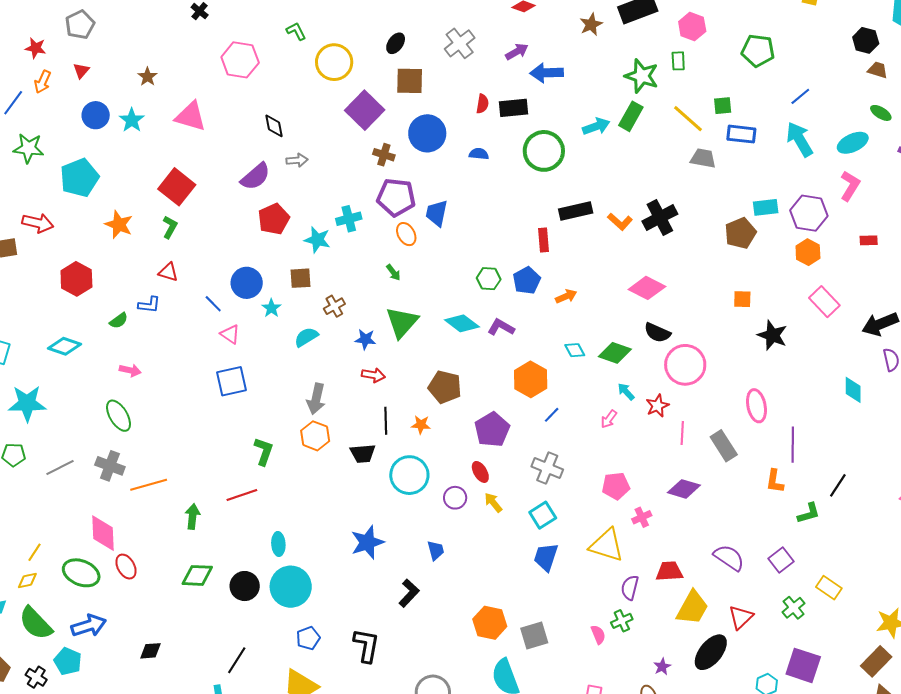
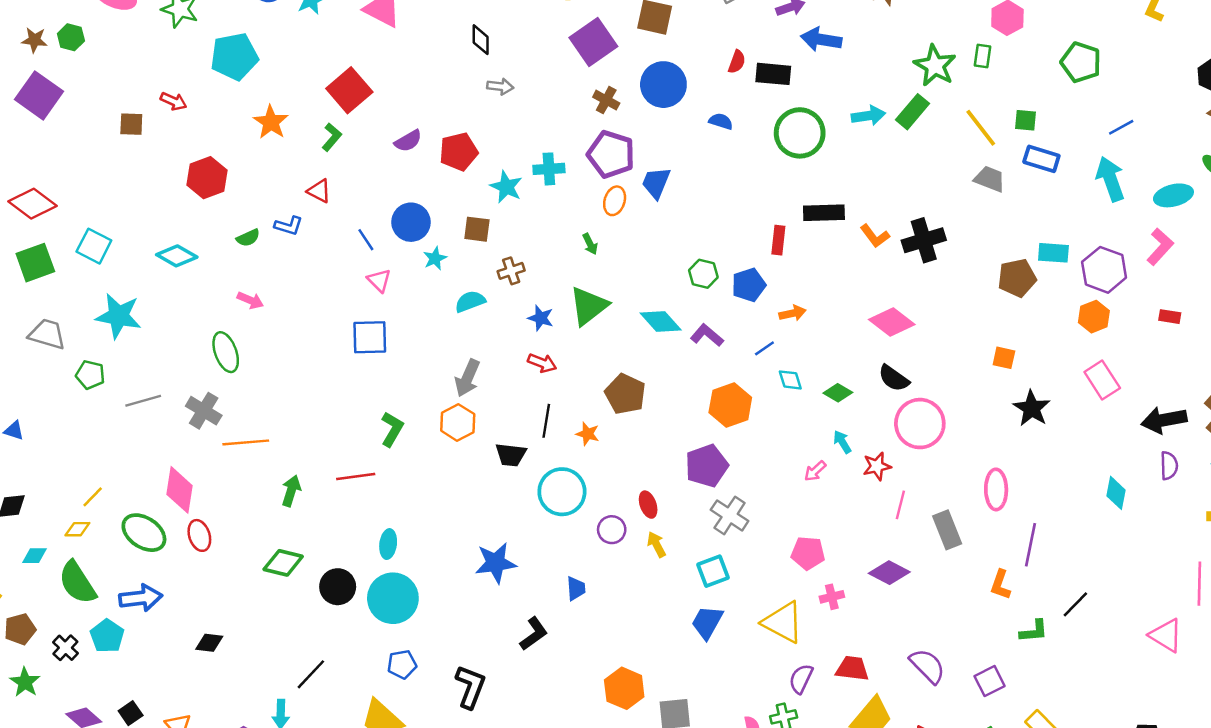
purple semicircle: (255, 177) -> (408, 141), moved, size x0.7
red arrow: (38, 223) -> (174, 101), size x0.7
orange ellipse: (406, 234) -> (615, 201), turned 35
green diamond: (615, 353) -> (838, 393), size x0.7
blue line: (552, 415) -> (764, 348), moved
purple pentagon: (492, 430) -> (707, 466), moved

